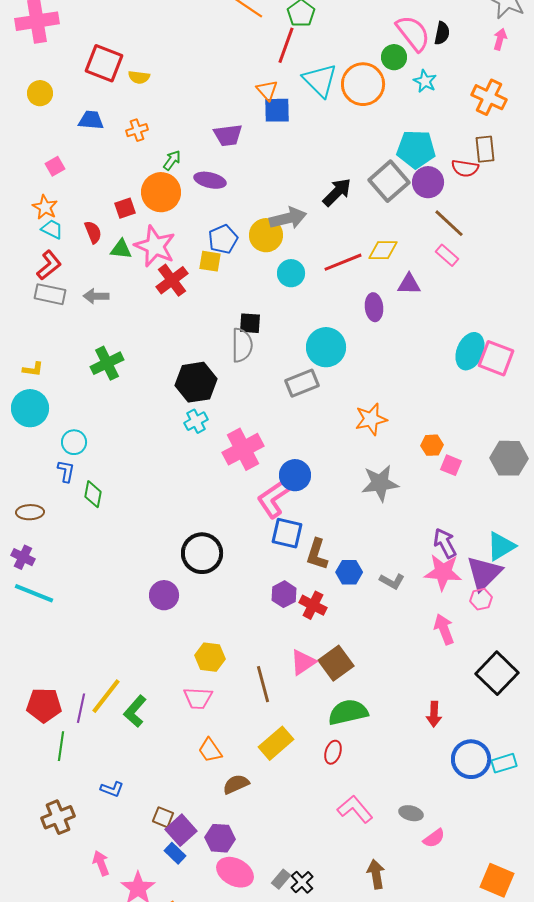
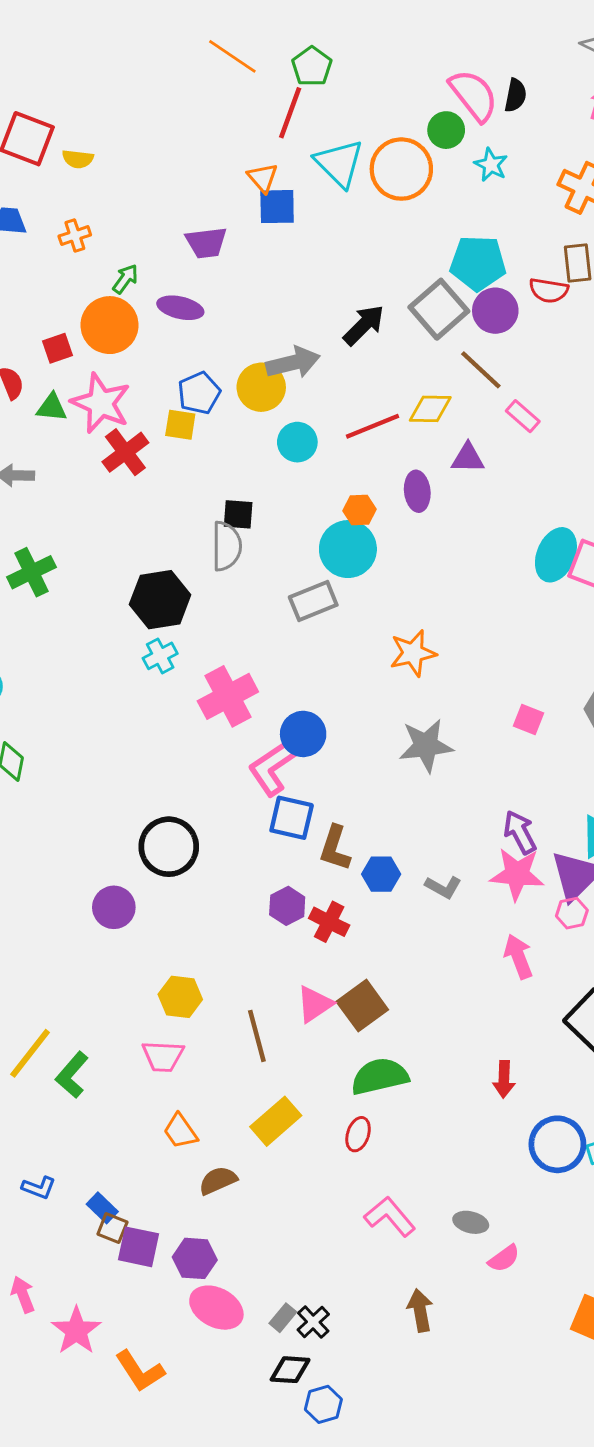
brown line: (449, 223) -> (481, 370), moved
orange hexagon: (432, 445) -> (359, 510), moved
purple square: (181, 830) -> (138, 1247), turned -36
blue rectangle: (175, 853) -> (102, 1208), moved

